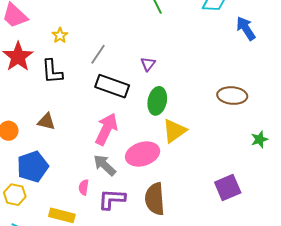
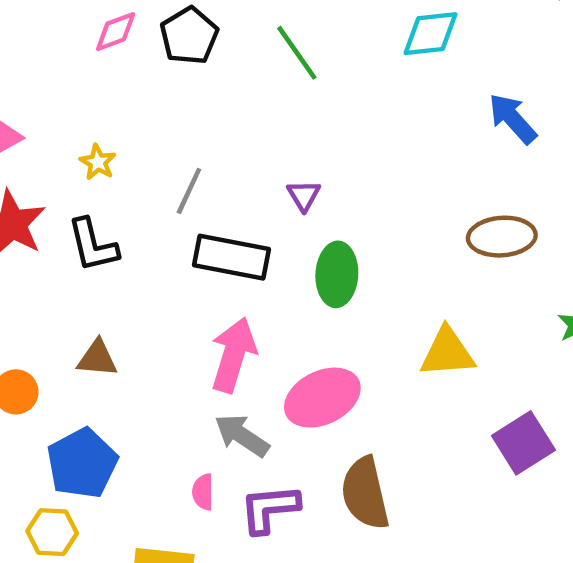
blue arrow: (246, 28) -> (513, 119), moved
yellow triangle: (174, 131) -> (447, 352), moved, turned 40

